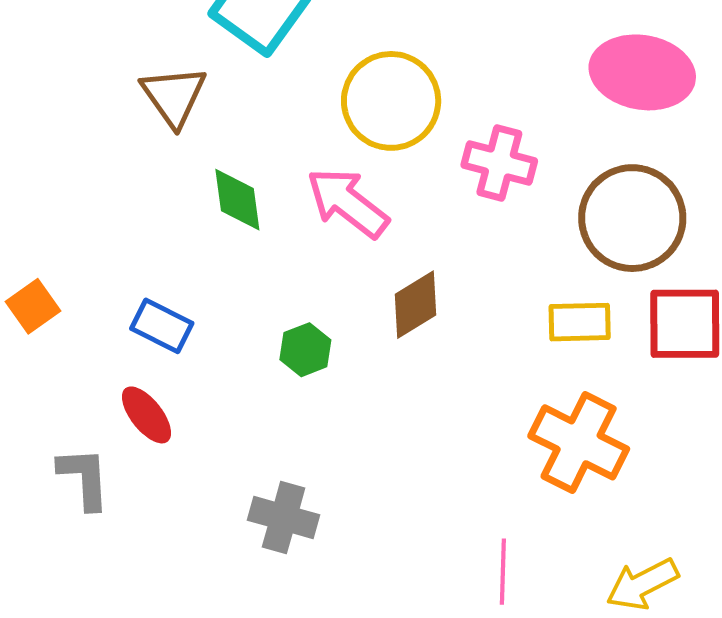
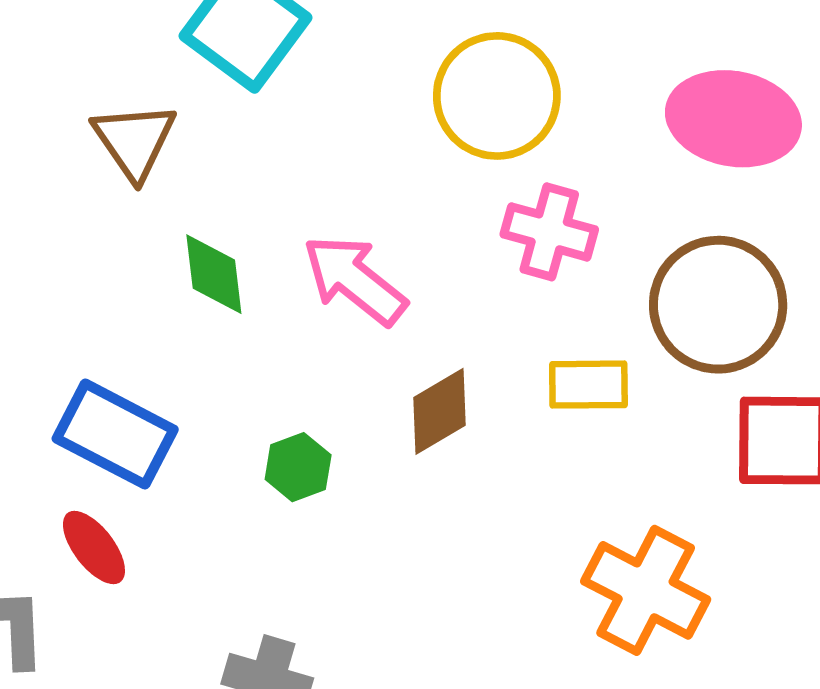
yellow circle: (391, 101) -> (497, 96), moved
yellow rectangle: (580, 322) -> (588, 385), moved
blue rectangle: (162, 326) -> (115, 434), size x1.5

